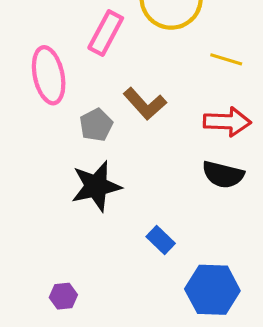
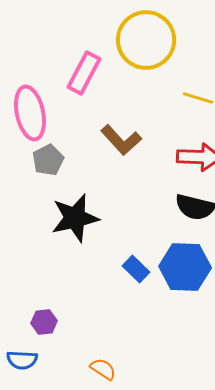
gray pentagon: (96, 125) -> (48, 160), moved
blue hexagon: (212, 290) -> (185, 267), moved

